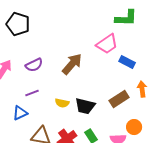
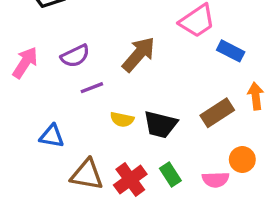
purple line: (32, 93) -> (92, 88), moved
blue triangle: (20, 113) -> (52, 136), turned 35

